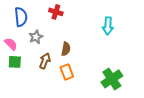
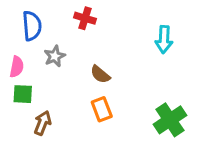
pink semicircle: (11, 44) -> (17, 67), turned 56
brown semicircle: (66, 49) -> (100, 74), turned 120
brown arrow: (45, 61) -> (42, 123), moved

